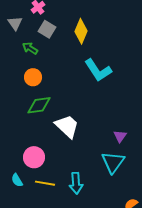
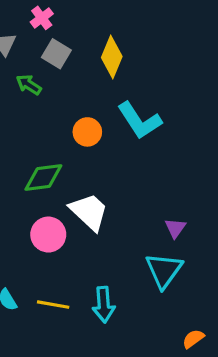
orange circle: (33, 77) -> (87, 132), moved
pink circle: (34, 157) -> (48, 235), moved

